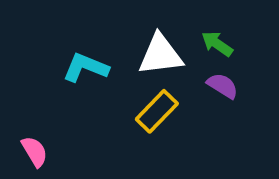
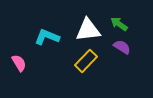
pink semicircle: (35, 151) -> (19, 63), moved

